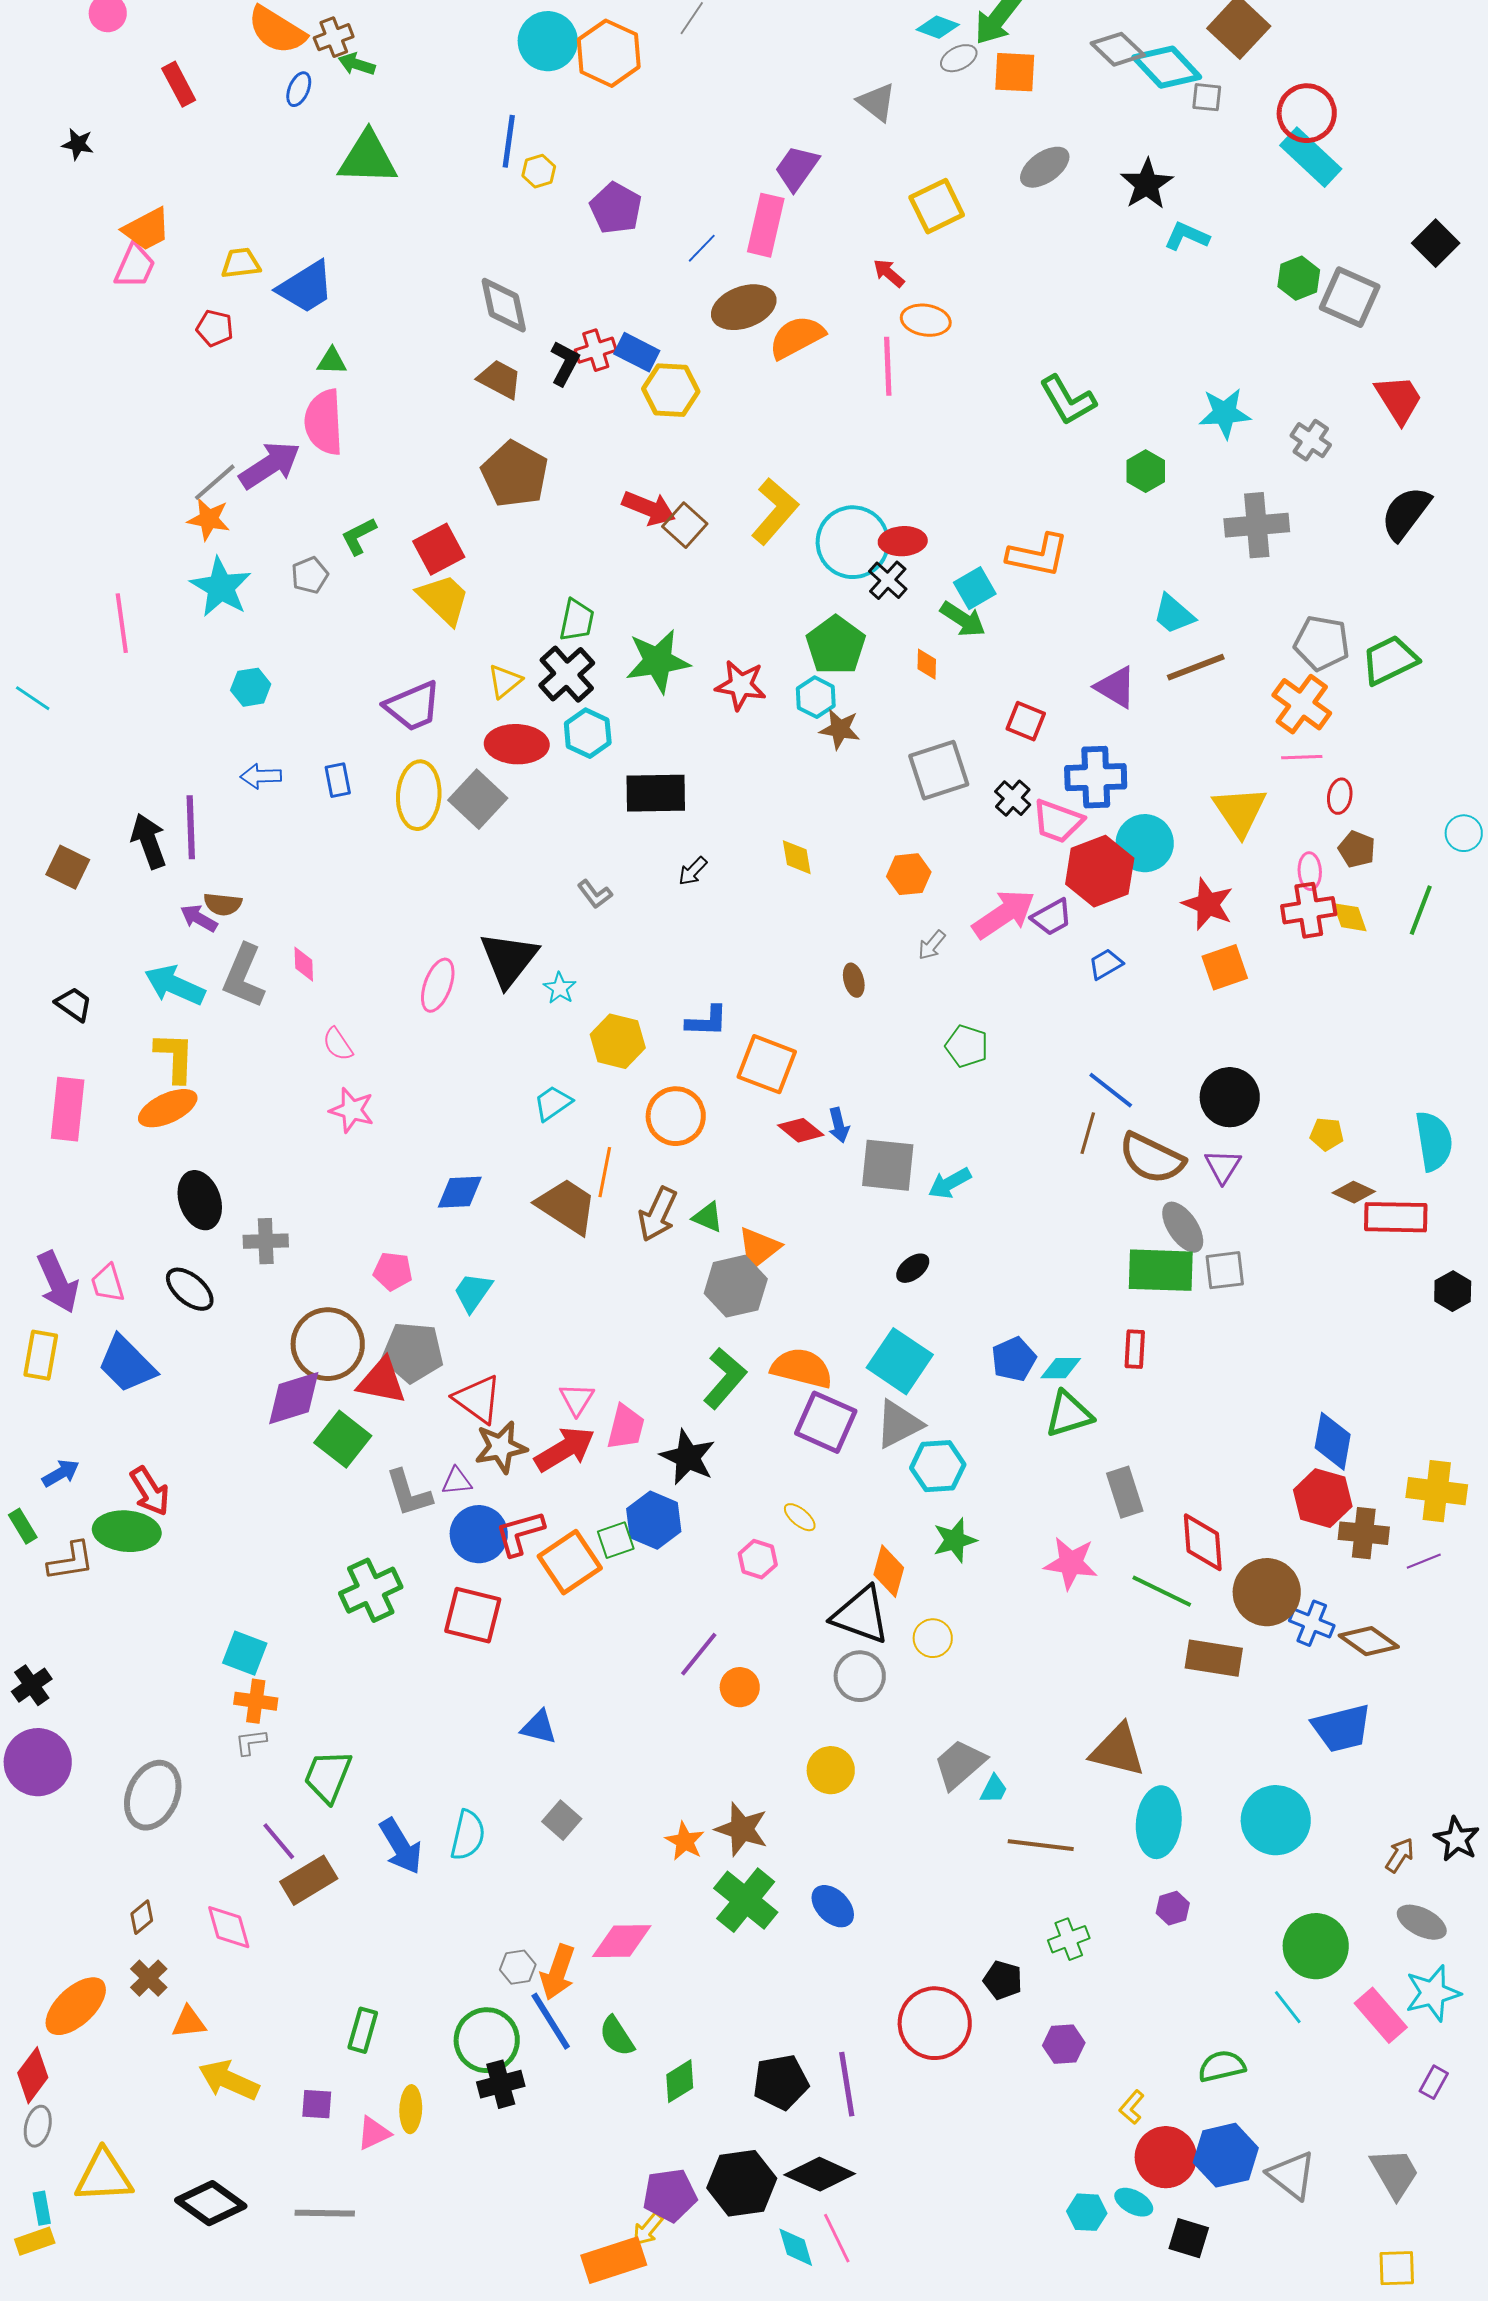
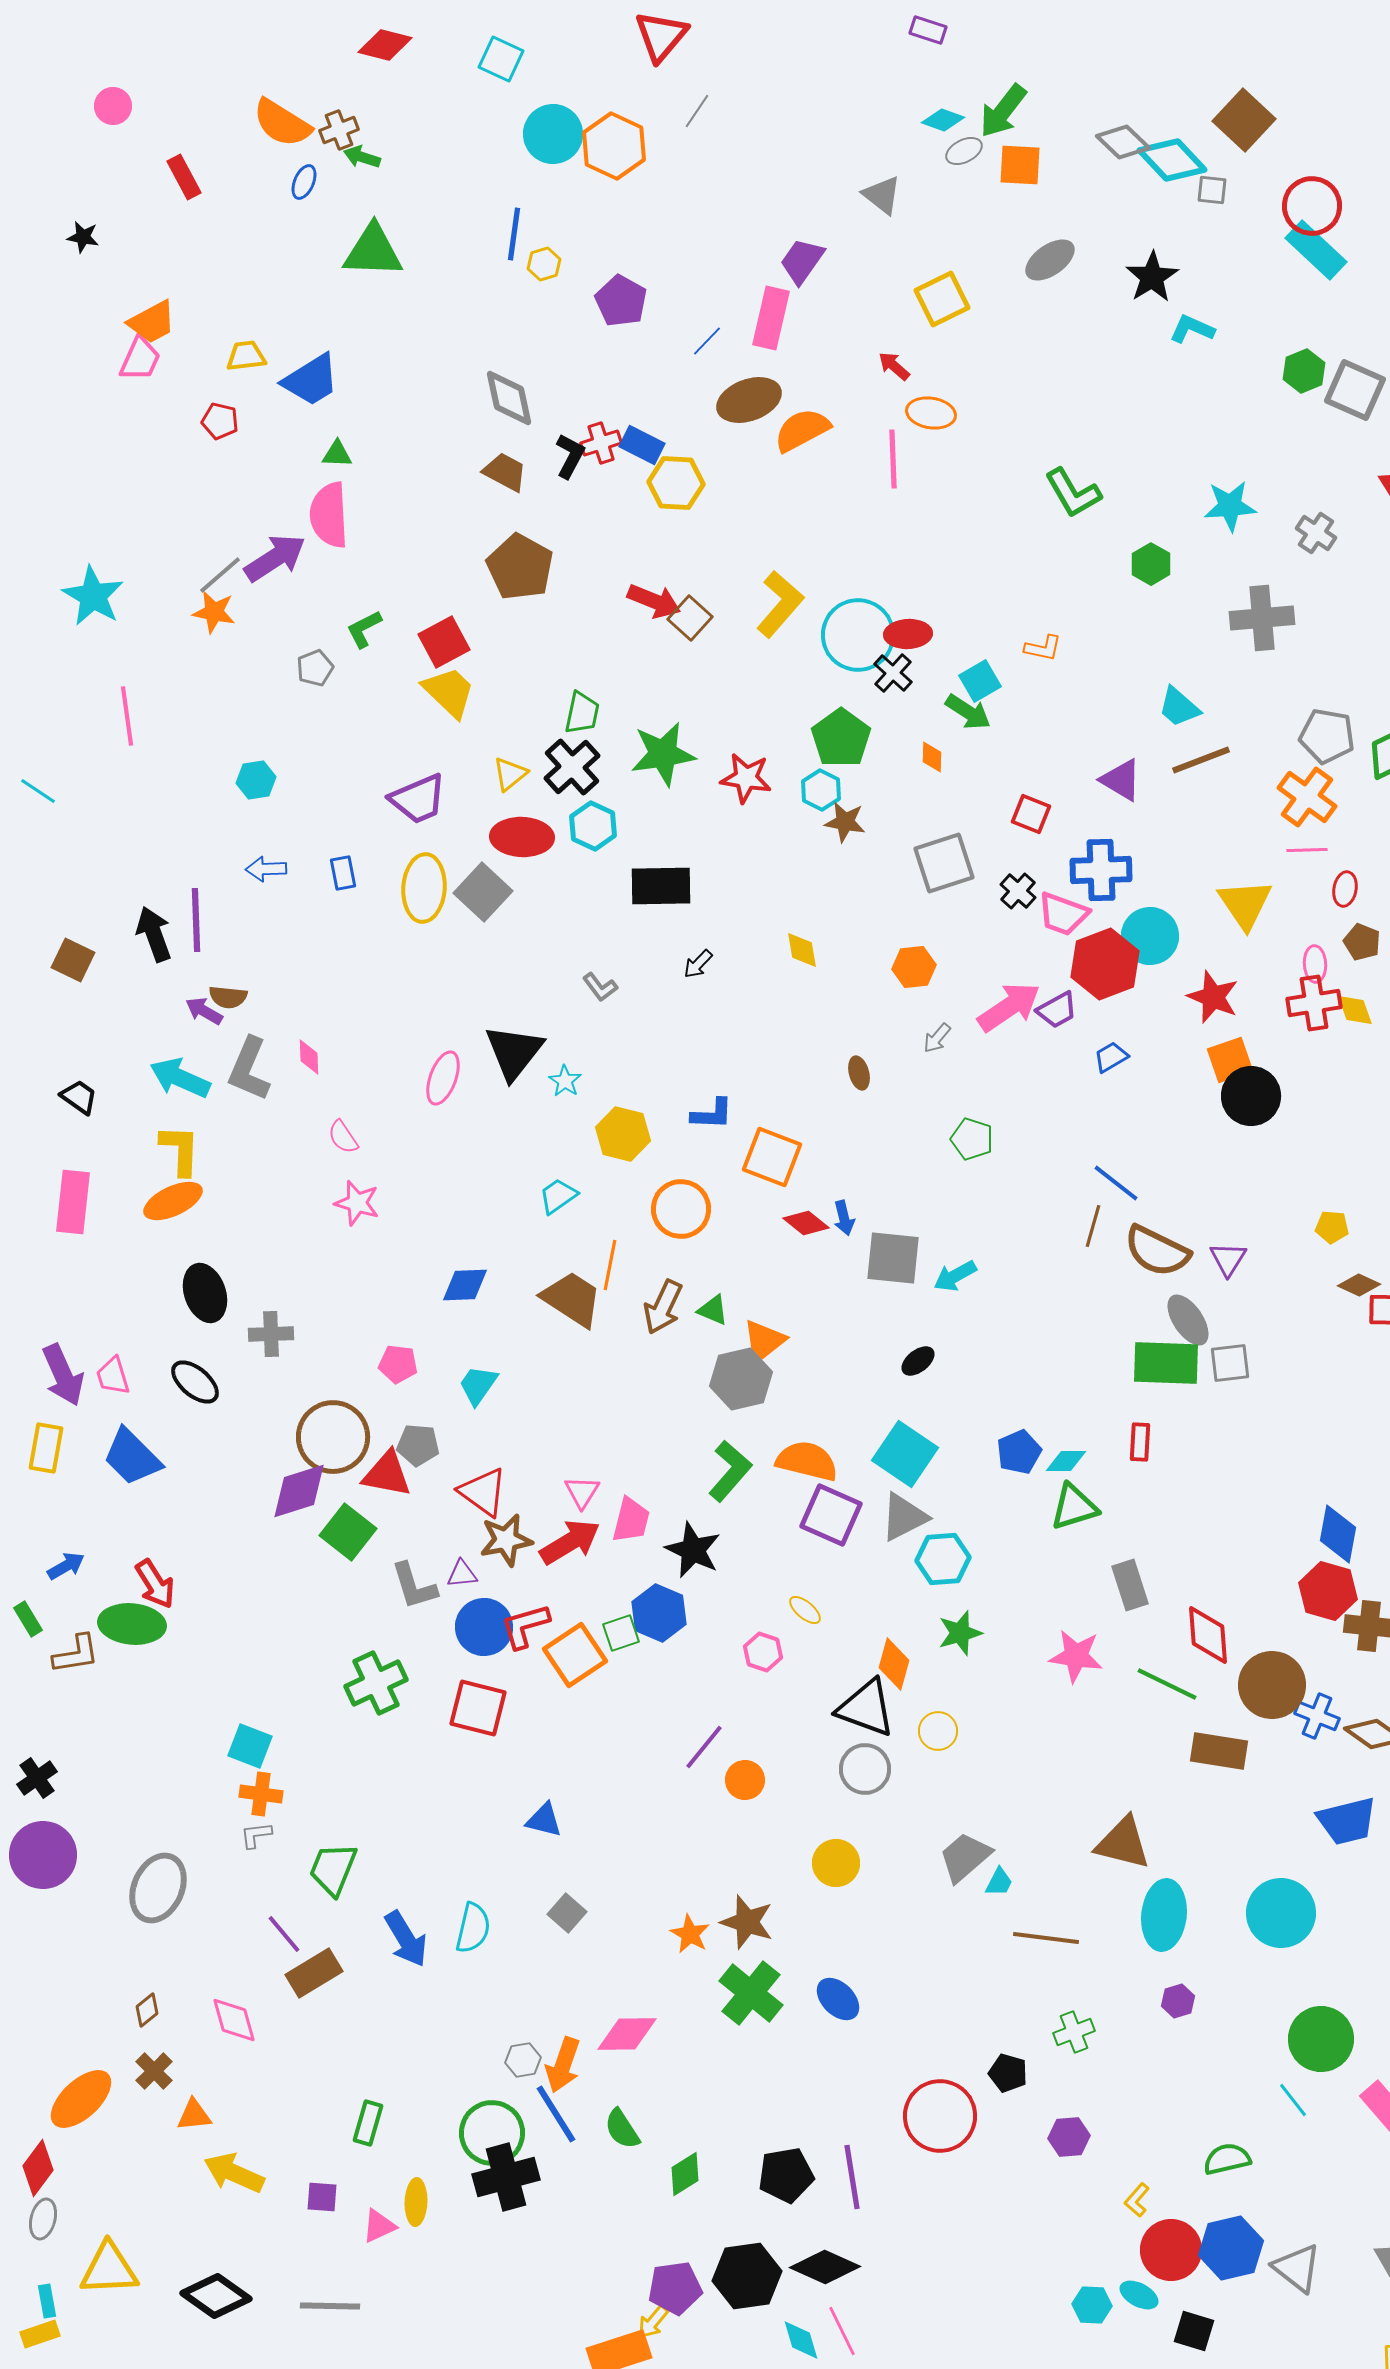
orange L-shape: (1038, 555) -> (1043, 648), size x0.6
cyan star: (221, 587) -> (93, 596), moved
black circle: (1230, 1097) -> (1251, 1096), moved
gray pentagon: (413, 1352) -> (418, 1445), size x0.7
black cross: (501, 2084) -> (506, 2177), size x1.4

